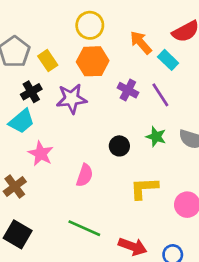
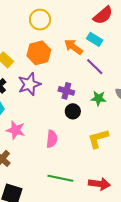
yellow circle: (90, 25) -> (40, 20), moved
orange arrow: (141, 43) -> (73, 47), moved
purple cross: (128, 90) -> (66, 91), moved

